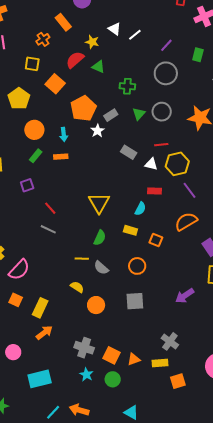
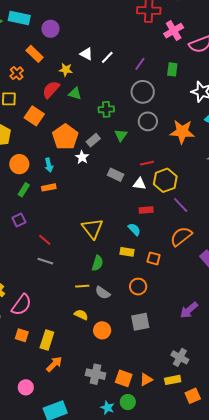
gray circle: (162, 112) -> (148, 121), moved
cyan semicircle: (140, 209) -> (134, 229), turned -64
cyan star: (86, 375) -> (107, 408), moved

